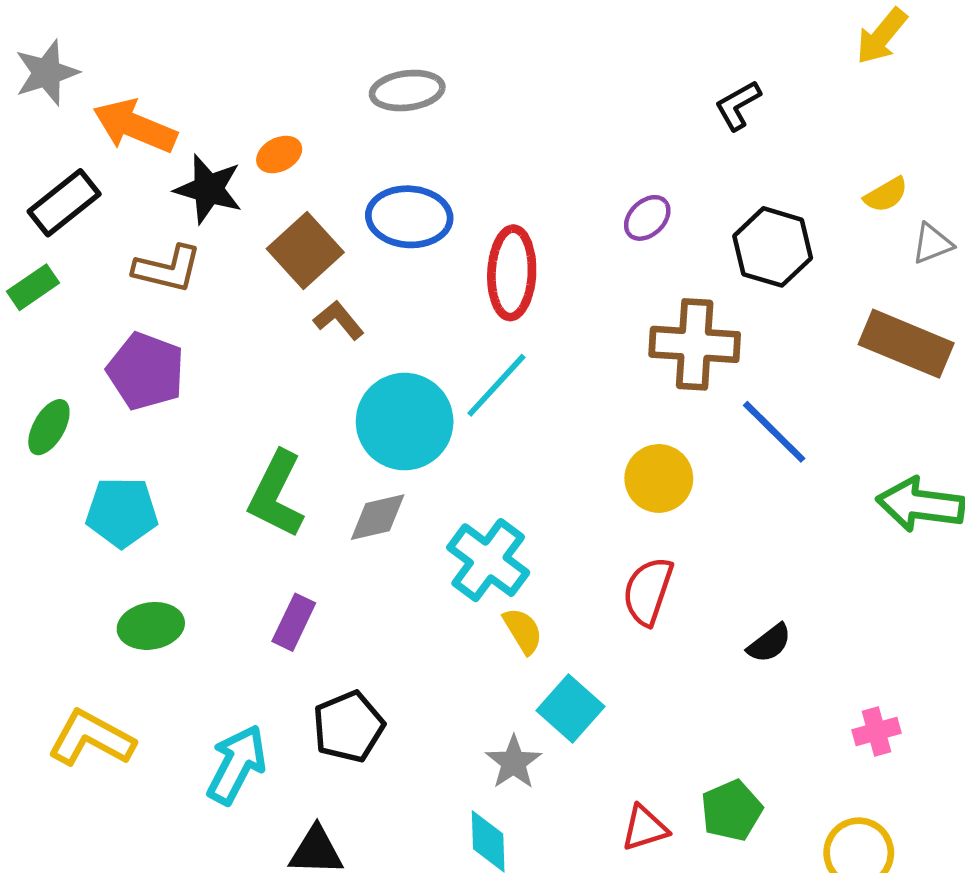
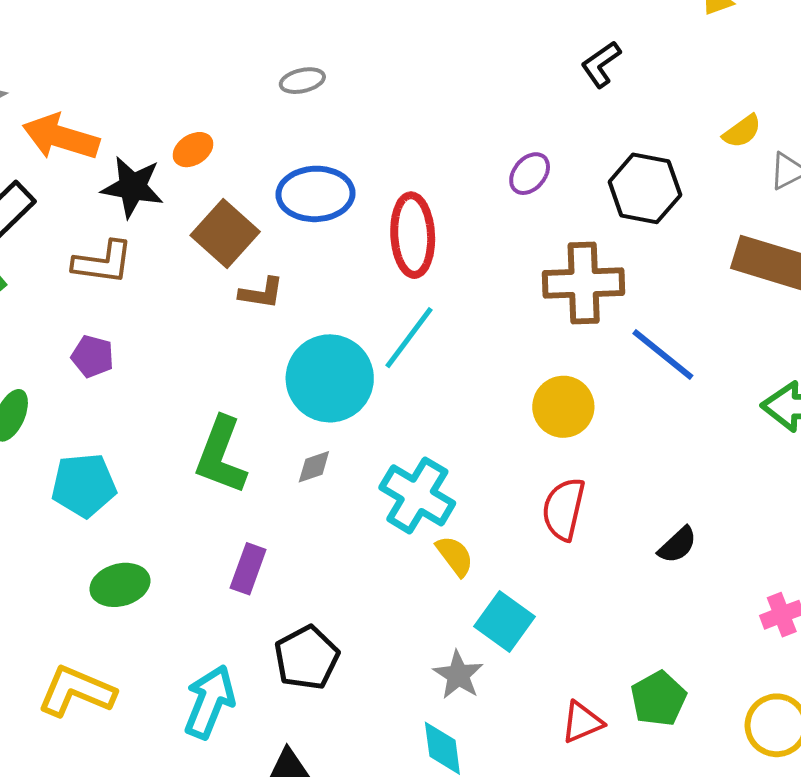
gray ellipse: (407, 91) -> (302, 81), size x0.7
brown L-shape: (339, 320) -> (261, 293), turned 144
purple pentagon: (146, 371) -> (93, 356), size x0.6
gray diamond: (378, 517) -> (314, 467), size x0.7

